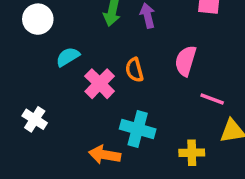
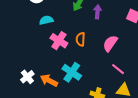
pink cross: (100, 84) -> (59, 41), turned -30
white cross: (35, 119) -> (27, 77), moved

